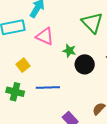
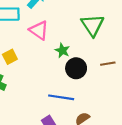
blue line: (48, 88) -> (61, 97), moved

